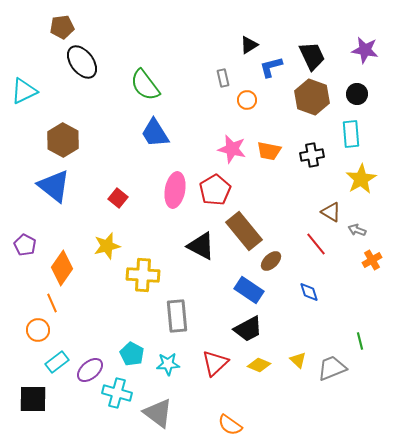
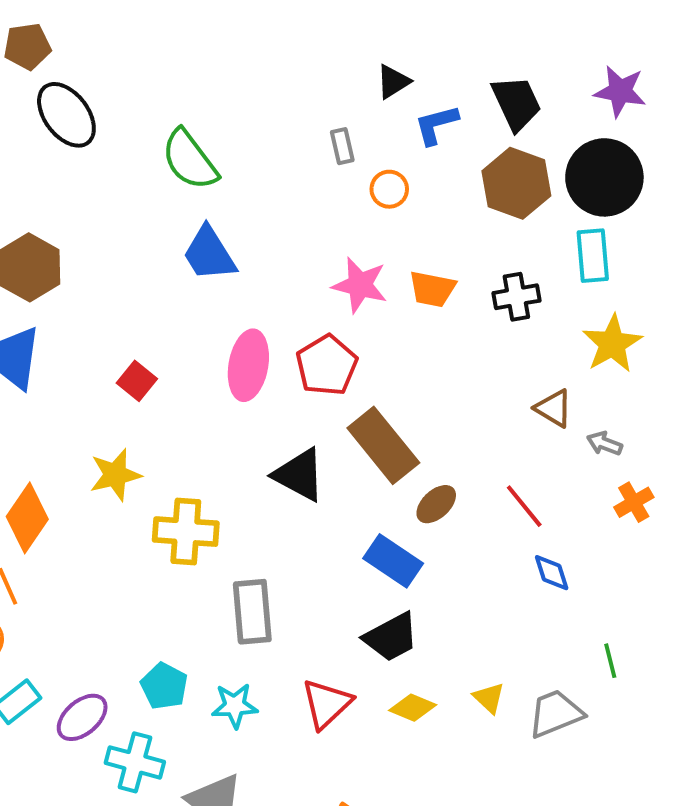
black circle: (357, 94) -> (604, 177), size x1.8
red line: (316, 244) -> (524, 506), moved
blue diamond: (309, 292) -> (552, 573), moved

